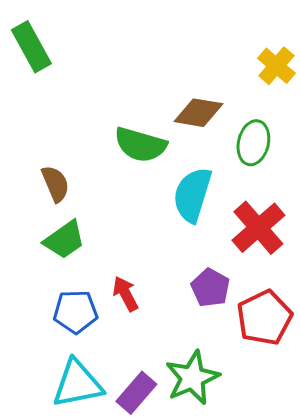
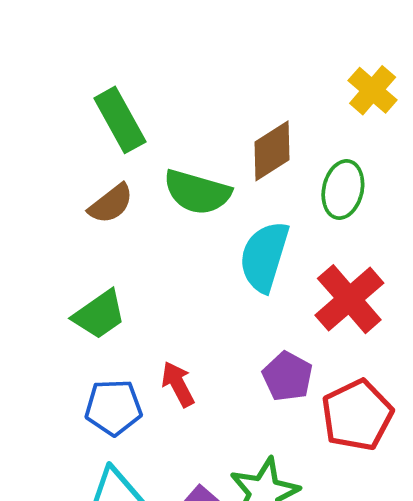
green rectangle: (31, 47) -> (120, 120), moved
brown diamond: (198, 113) -> (272, 151), turned -42
brown semicircle: (55, 184) -> (111, 204), moved, turned 75

